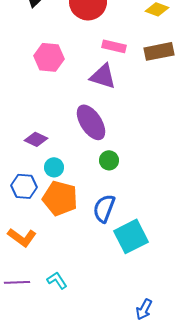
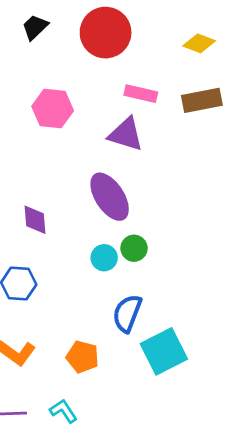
purple diamond: (36, 139) -> (35, 220), turned 60
cyan circle: (54, 167) -> (104, 258), moved
orange pentagon: (60, 198) -> (82, 357), moved, size x0.7

